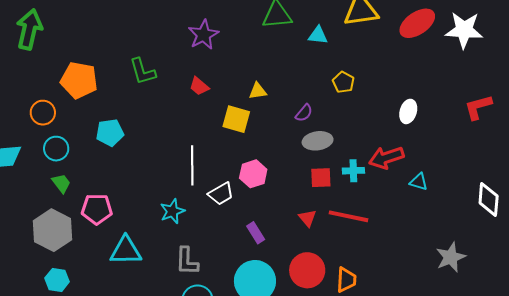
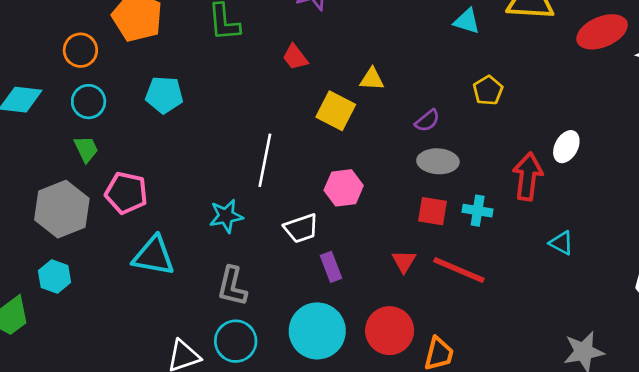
red arrow: (386, 158) -> (528, 177), moved, turned 104
white trapezoid: (221, 194) -> (301, 228), moved

